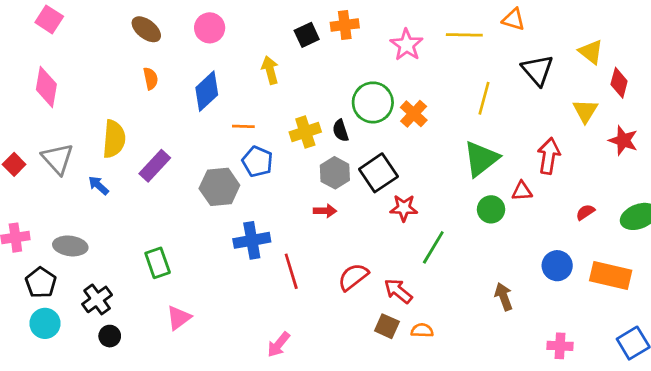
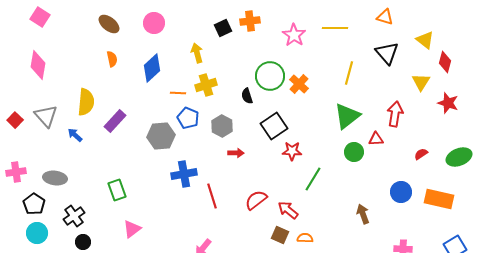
orange triangle: (514, 19) -> (385, 17), moved
yellow cross: (305, 132) -> (206, 85), moved
gray hexagon: (335, 173) -> (222, 126), moved

